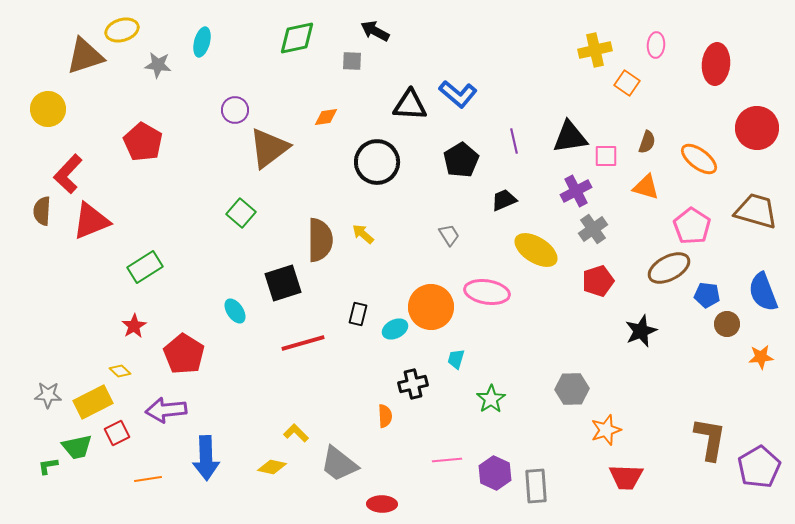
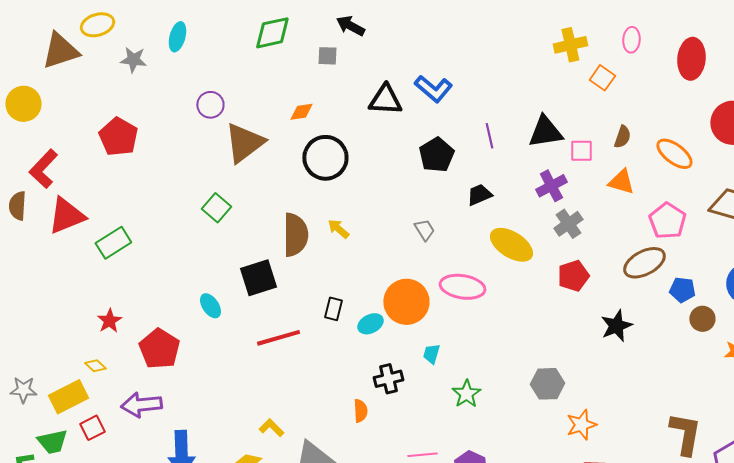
black circle: (377, 162) -> (325, 158), moved
green rectangle: (145, 267) -> (113, 243), moved

